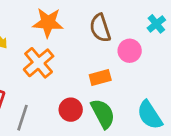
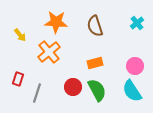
pink circle: (130, 51) -> (135, 66), moved

